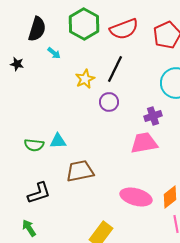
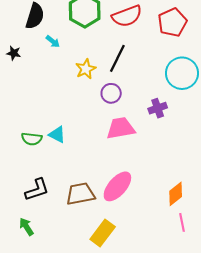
cyan triangle: (58, 141) -> (57, 135), turned 30
pink trapezoid: (144, 143) -> (121, 128), moved
brown trapezoid: (80, 171) -> (80, 194), moved
pink ellipse: (136, 197) -> (117, 186), moved, turned -64

